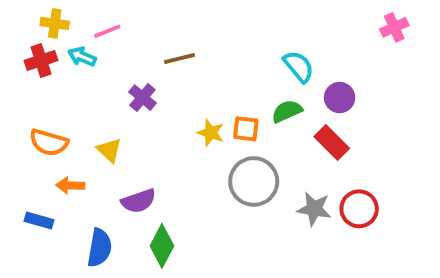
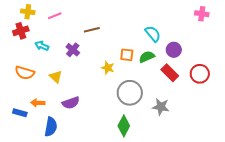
pink cross: (394, 27) -> (202, 14), turned 32
cyan arrow: (82, 57) -> (42, 46), moved
orange square: (246, 129) -> (127, 55), moved
orange arrow: (70, 185) -> (38, 103), moved
red circle: (359, 209) -> (200, 74), moved
green diamond: (162, 246) -> (124, 126), moved

